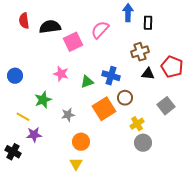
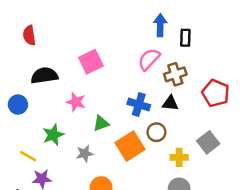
black semicircle: (50, 27) -> (44, 76), moved
pink semicircle: (100, 30) -> (149, 59), moved
black triangle: (148, 74) -> (170, 103), moved
green triangle: (87, 82) -> (101, 123), moved
yellow cross: (137, 124) -> (179, 157), moved, turned 32

